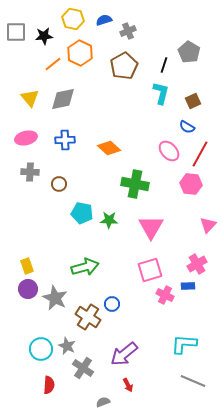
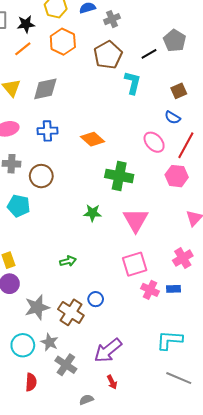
orange line: (53, 64) -> (23, 49), moved
black line: (164, 65) -> (149, 54), turned 42
cyan L-shape: (161, 93) -> (133, 83), moved
brown circle: (59, 184) -> (41, 176), size x1.5
cyan pentagon: (82, 213) -> (19, 206), moved
green arrow: (85, 267) -> (68, 261), size x0.6
blue rectangle: (188, 286) -> (174, 289), moved
gray star: (55, 298) -> (37, 307), moved, turned 30

